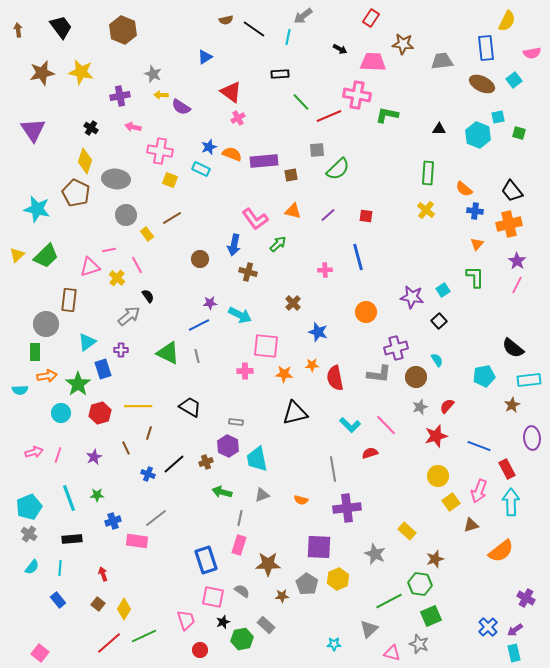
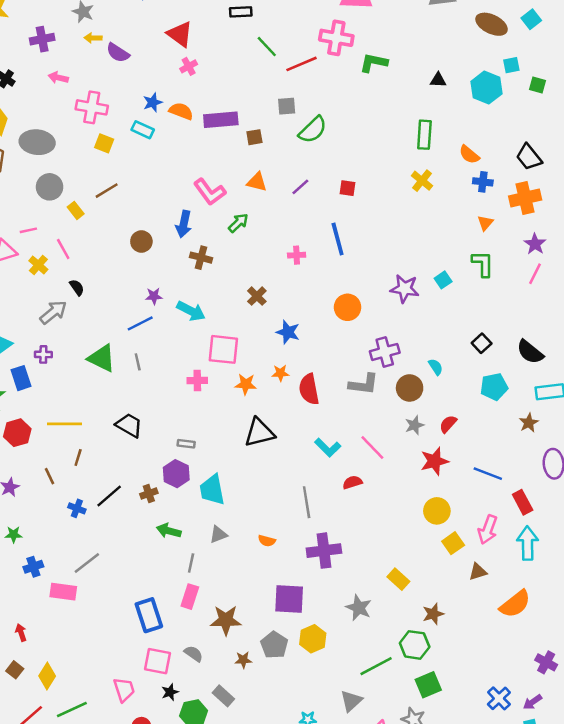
black square: (439, 321) -> (482, 343), moved

